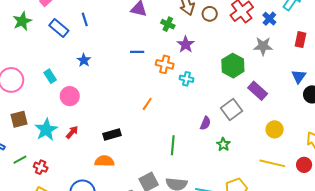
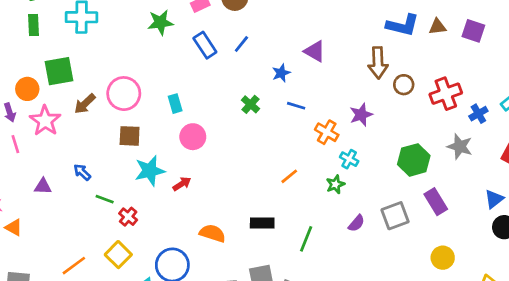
blue line: (85, 19) -> (241, 44), turned 40
green cross: (168, 24) -> (250, 104), moved
blue star: (84, 60) -> (281, 73), moved
brown square: (19, 119) -> (130, 136), moved
black rectangle: (112, 134) -> (262, 223), moved
green star: (223, 144) -> (335, 184), moved
green line: (20, 160) -> (105, 199), turned 32

